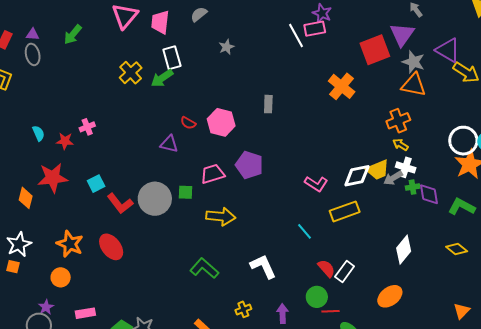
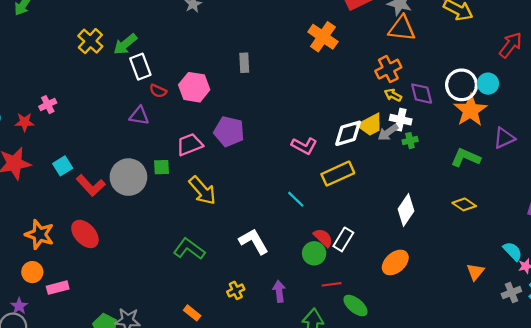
white rectangle: (172, 58) -> (140, 67), moved
purple diamond: (429, 194) -> (422, 94), moved
yellow arrow: (221, 216) -> (202, 191), turned 48
green circle: (317, 297) -> (314, 253), moved
pink rectangle: (85, 313) -> (58, 288), moved

